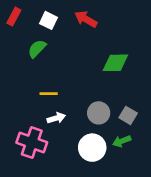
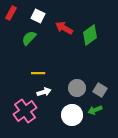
red arrow: (86, 19) -> (64, 28), moved
green diamond: (115, 63) -> (90, 35), moved, turned -35
pink cross: (32, 142) -> (25, 111), turned 35

